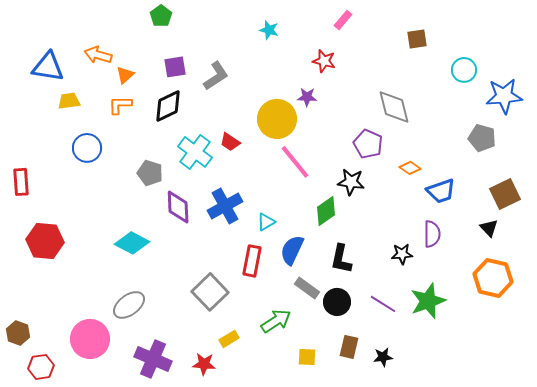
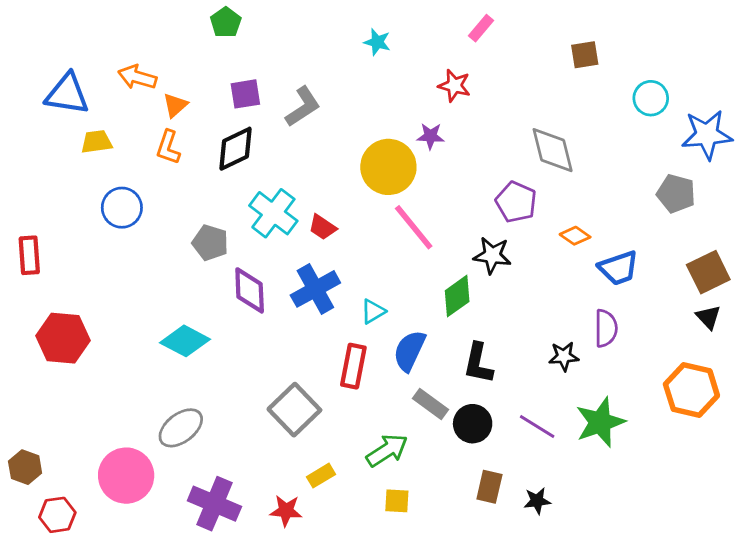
orange L-shape: (120, 105) -> (168, 147), turned -70
red trapezoid: (230, 142) -> (322, 227), moved
black triangle: (489, 228) -> (708, 317), moved
yellow square: (307, 357) -> (397, 501), moved

